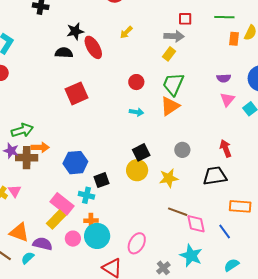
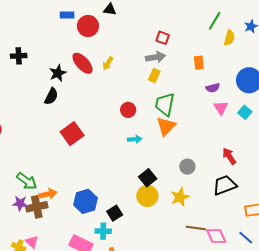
green line: (224, 17) -> (215, 21), moved, turned -48
red square: (185, 19) -> (163, 38), turned 32
orange rectangle: (234, 39) -> (199, 63), moved
red ellipse: (93, 47) -> (83, 63), moved
black semicircle: (64, 53) -> (51, 96), turned 126
green arrow: (22, 130) -> (27, 181), turned 65

